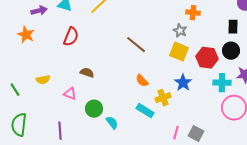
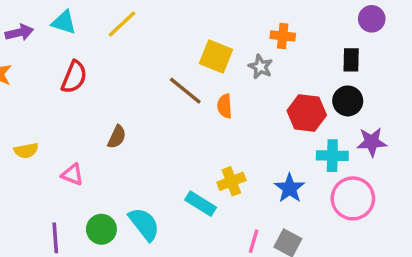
yellow square: (179, 52) -> (216, 56), moved
brown semicircle: (87, 73) -> (117, 137), moved, turned 96
orange semicircle: (142, 81) -> (225, 106), moved, turned 40
blue star: (183, 83) -> (290, 188), moved
green circle: (94, 109) -> (101, 229), moved
cyan semicircle: (112, 123) -> (144, 224), size x1.5

